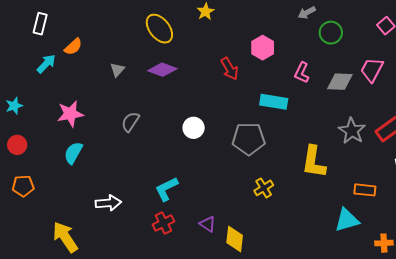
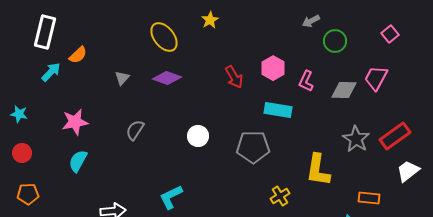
white rectangle: (40, 24) -> (45, 32), size x1.5
pink hexagon: (263, 48) -> (273, 68), moved
cyan star: (14, 106) -> (19, 114), turned 30
yellow cross: (264, 188) -> (280, 196), moved

